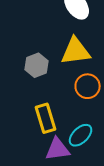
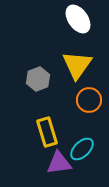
yellow triangle: (76, 51) -> (77, 65), turned -48

